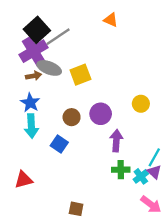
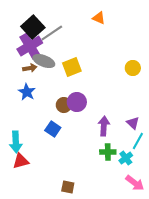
yellow circle: (141, 104) -> (133, 68), moved
purple circle: (101, 114) -> (77, 102), moved
cyan arrow: (31, 126) -> (16, 142), moved
purple triangle: (154, 172) -> (133, 123), moved

